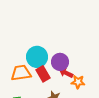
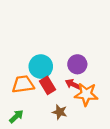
purple circle: (60, 62) -> (77, 64), moved
orange star: (78, 82) -> (86, 94), size x1.5

